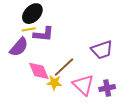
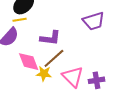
purple L-shape: (44, 34) -> (50, 38), moved
purple trapezoid: (102, 50) -> (94, 21), moved

